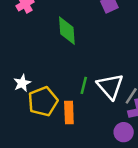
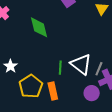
white star: (22, 83) -> (11, 66), moved
purple circle: (124, 132) -> (92, 93), moved

